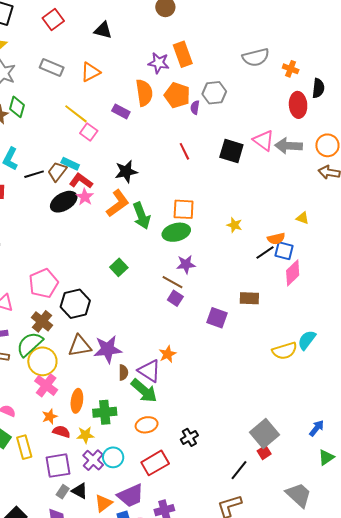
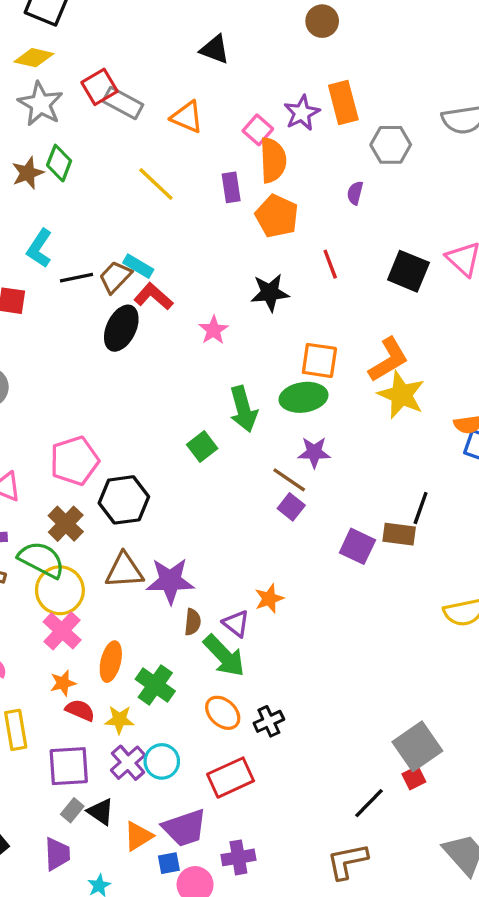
red square: (53, 19) -> (100, 87), moved
purple star: (159, 63) -> (302, 113), turned 30
orange triangle: (90, 72) -> (187, 117), turned 45
gray hexagon: (214, 93) -> (391, 145), moved
orange pentagon: (177, 95) -> (277, 216), moved
purple rectangle: (121, 111) -> (231, 187), turned 48
pink square: (89, 132) -> (258, 130), moved
black star: (126, 172) -> (270, 293), moved
pink star: (85, 197) -> (214, 330), moved
black ellipse: (64, 202) -> (121, 328), turned -40
orange L-shape: (118, 203) -> (388, 360), moved
green arrow: (141, 216) -> (243, 409), moved
yellow star: (234, 225) -> (401, 395), size x1.8
black line: (265, 252) -> (421, 508), moved, turned -42
brown rectangle: (249, 298) -> (399, 534), moved
green semicircle: (30, 344) -> (41, 560), turned 64
purple triangle: (149, 371) -> (236, 623), size x0.7
green cross: (105, 412) -> (155, 685), turned 35
orange ellipse: (147, 425) -> (223, 713), turned 50
black cross: (189, 437) -> (269, 721), moved

